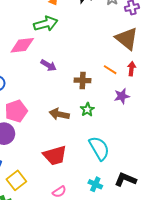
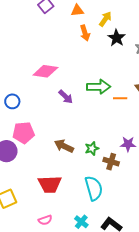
green arrow: (46, 24) -> (99, 87), moved
orange line: (110, 70) -> (120, 98), moved, turned -48
brown cross: (83, 80) -> (111, 162), moved

